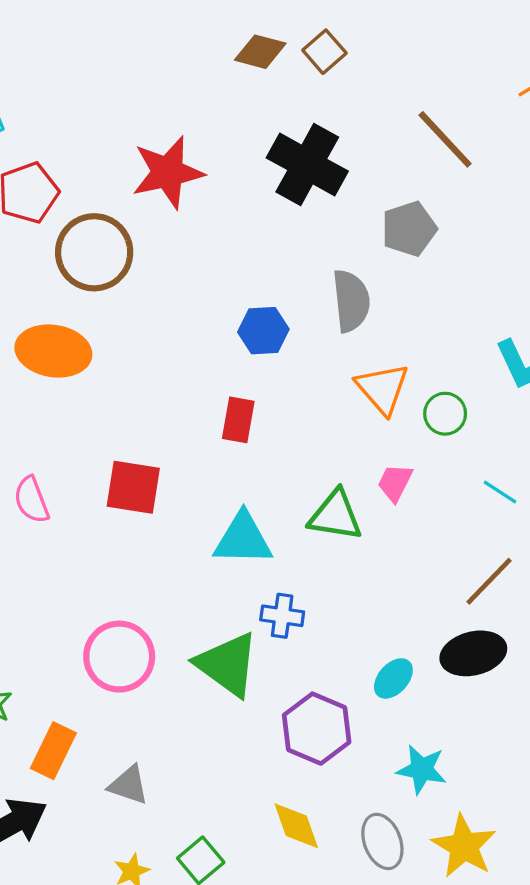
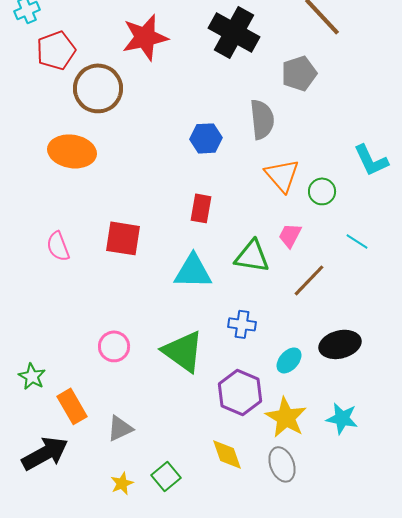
red rectangle: (238, 420) -> (201, 208), moved
brown line: (489, 581) -> (309, 280), moved
blue cross: (282, 616) -> (242, 324), moved
pink circle: (119, 657) -> (114, 346), size x0.7
orange rectangle: (53, 751) -> (72, 406), turned -56
cyan star: (422, 769) -> (342, 418), moved
gray triangle: (129, 785) -> (120, 428), turned -44
yellow star: (464, 846) -> (286, 417), moved

